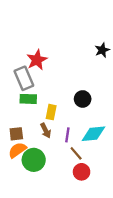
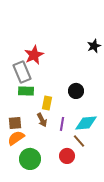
brown line: (76, 153) -> (79, 141), moved
green circle: (34, 160) -> (30, 159), moved
red circle: (82, 172) -> (67, 156), moved

